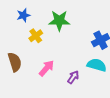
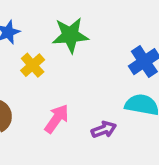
purple arrow: (73, 77) -> (104, 130), turned 40

